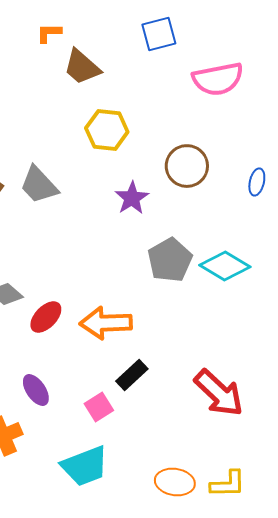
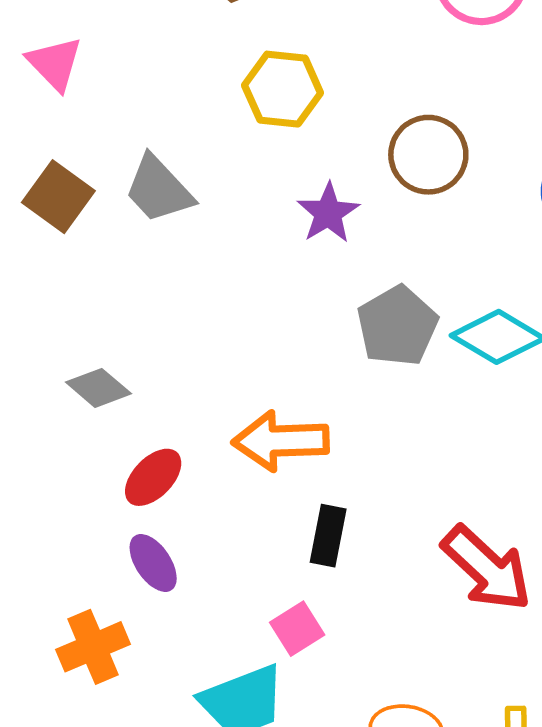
red ellipse: (46, 317) -> (153, 477), moved
black rectangle: (132, 375) -> (328, 536), turned -36
pink square: (99, 407) -> (297, 629), moved

